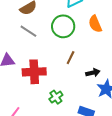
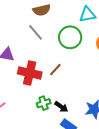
brown line: (71, 58) -> (55, 70), moved
black arrow: (93, 73) -> (61, 107), moved, turned 32

